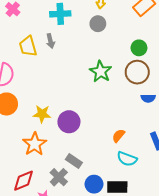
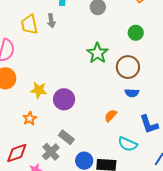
brown circle: (137, 72) -> (128, 67), moved
blue semicircle: (148, 98) -> (132, 93), moved
orange star: (35, 144) -> (30, 118), size x0.6
cyan semicircle: (127, 159) -> (128, 144), moved

